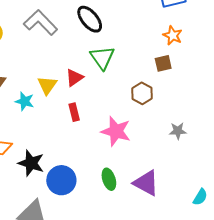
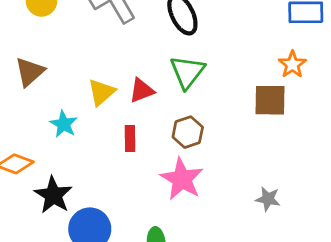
brown square: (163, 63) -> (270, 100), size x1.4
brown hexagon: (142, 93) -> (188, 132), moved
cyan star: (25, 101) -> (64, 124), moved

